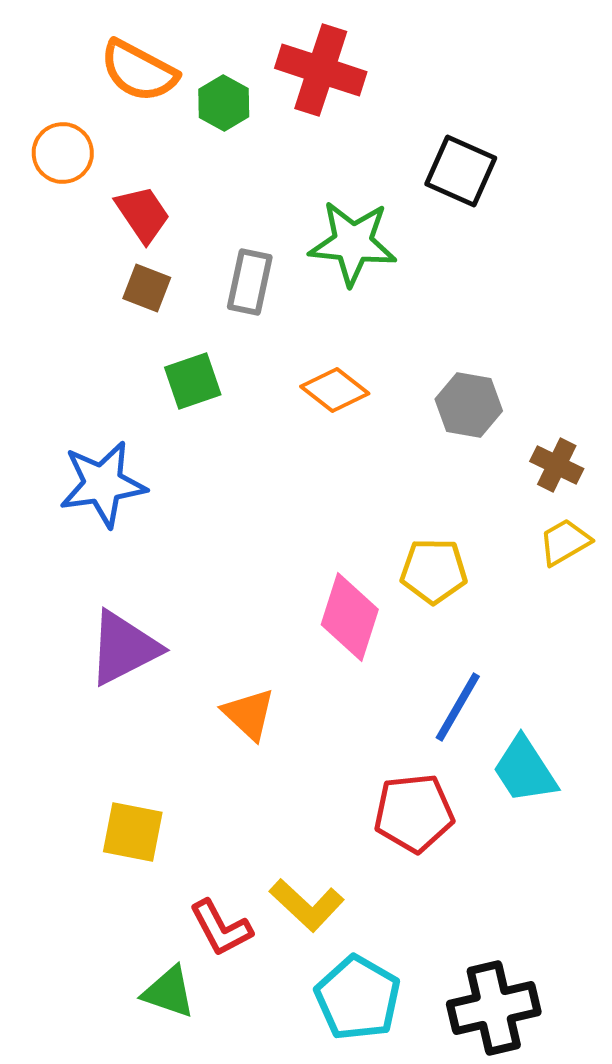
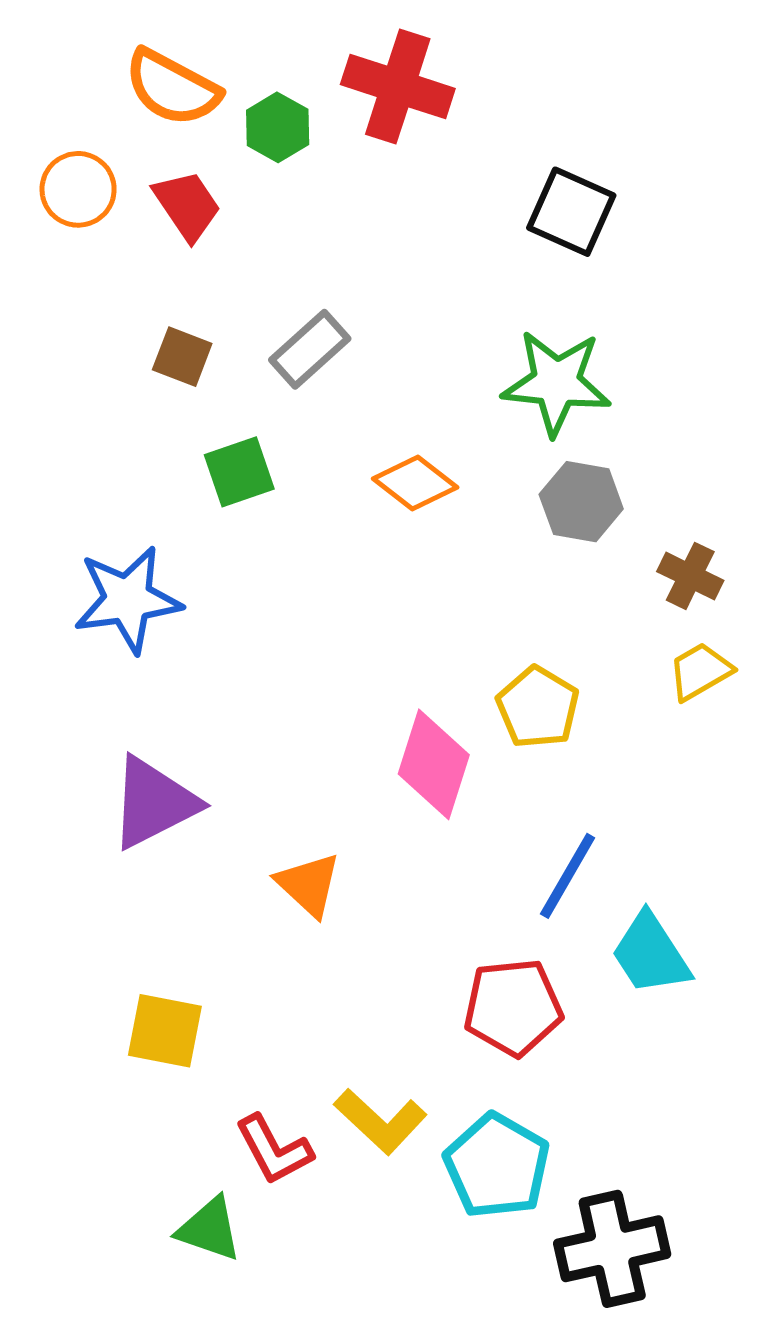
red trapezoid: (143, 214) -> (187, 205), moved
green star: (353, 243) -> (556, 383), moved
gray rectangle: (250, 282) -> (310, 349), turned 36
yellow pentagon: (434, 571) -> (538, 707), turned 30
cyan pentagon: (358, 998) -> (497, 1166), moved

